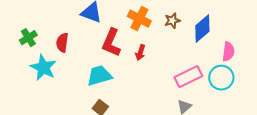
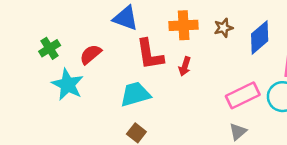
orange cross: (139, 19) -> (184, 25), turned -30
red semicircle: (62, 43) -> (91, 54), turned 42
red L-shape: (111, 43) -> (150, 54), turned -32

